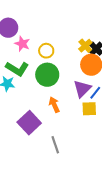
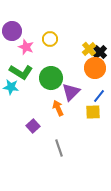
yellow circle: (46, 51) -> (50, 39), moved
purple triangle: (82, 89) -> (71, 92), moved
purple square: (29, 123) -> (33, 126), size x0.6

